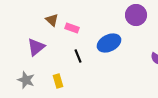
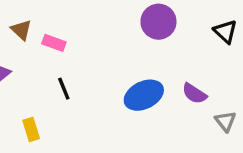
blue ellipse: (109, 43) -> (144, 95), moved

